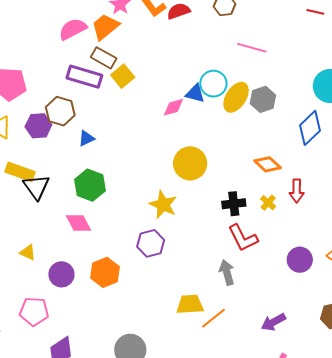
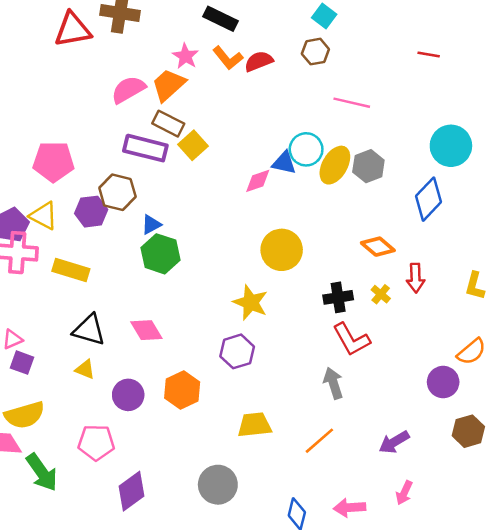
green hexagon: (90, 185) -> (160, 254), moved
black triangle: (36, 187) -> (89, 330), moved, turned -36
purple circle: (300, 260) -> (443, 382), moved
yellow trapezoid: (190, 304) -> (254, 425), moved

